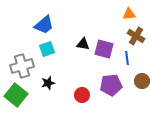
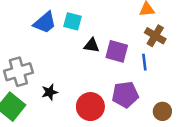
cyan square: (47, 49) -> (72, 21), moved, turned 35
brown circle: (142, 81) -> (162, 111), moved
red circle: (82, 95) -> (90, 107), size x1.5

